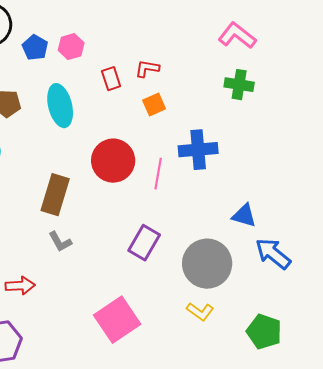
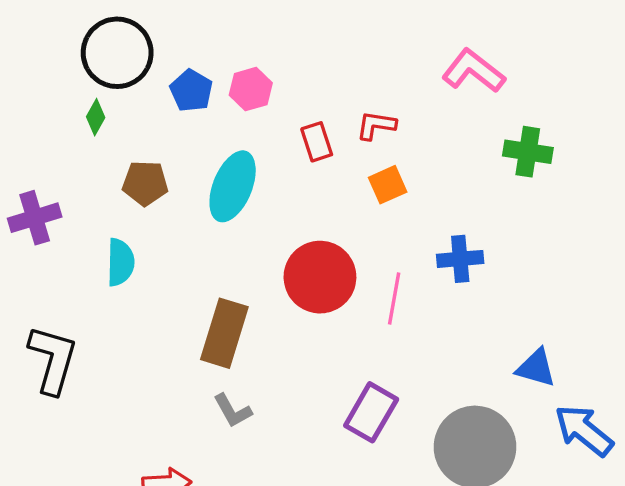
pink L-shape: (237, 36) -> (473, 71), moved
cyan ellipse: (60, 106) -> (233, 186), turned 36
blue cross: (198, 150) -> (460, 259), size x0.7

